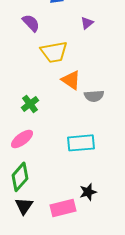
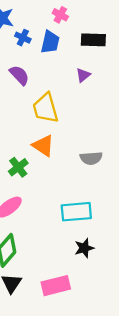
yellow trapezoid: (54, 52) -> (46, 108), turned 84
orange triangle: (71, 80) -> (43, 146), moved
black star: (88, 192) -> (84, 248), moved

